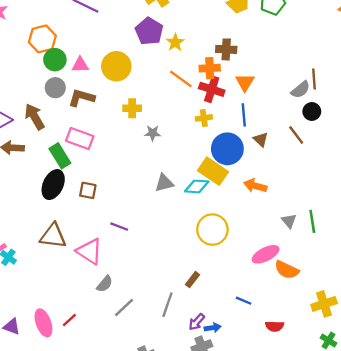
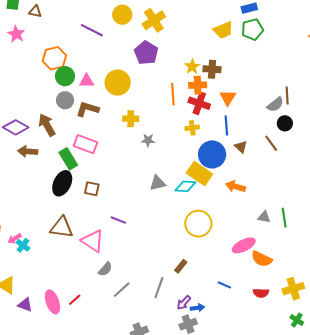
yellow star: (175, 42) -> (192, 67), moved
orange line: (181, 79) -> (173, 94), turned 50
gray triangle: (289, 221) -> (264, 217), turned -40
red semicircle: (275, 326) -> (261, 293), moved

